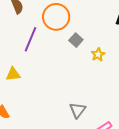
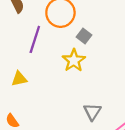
yellow star: (98, 54) -> (74, 60), moved, size x1.5

